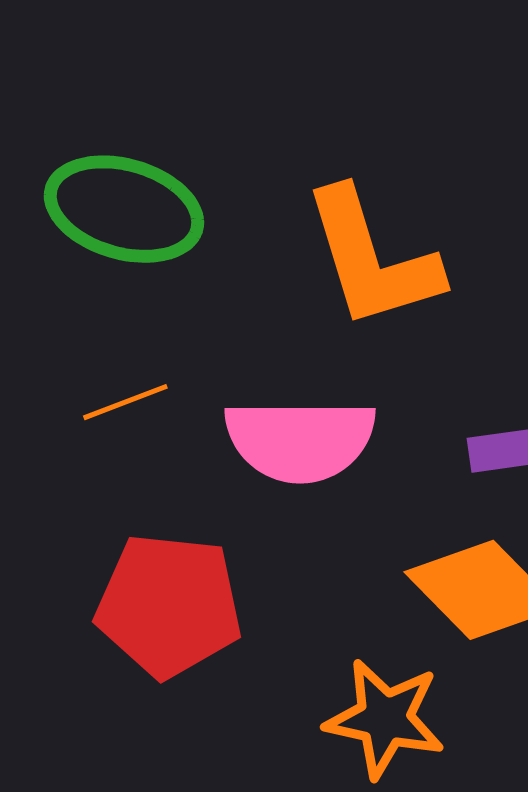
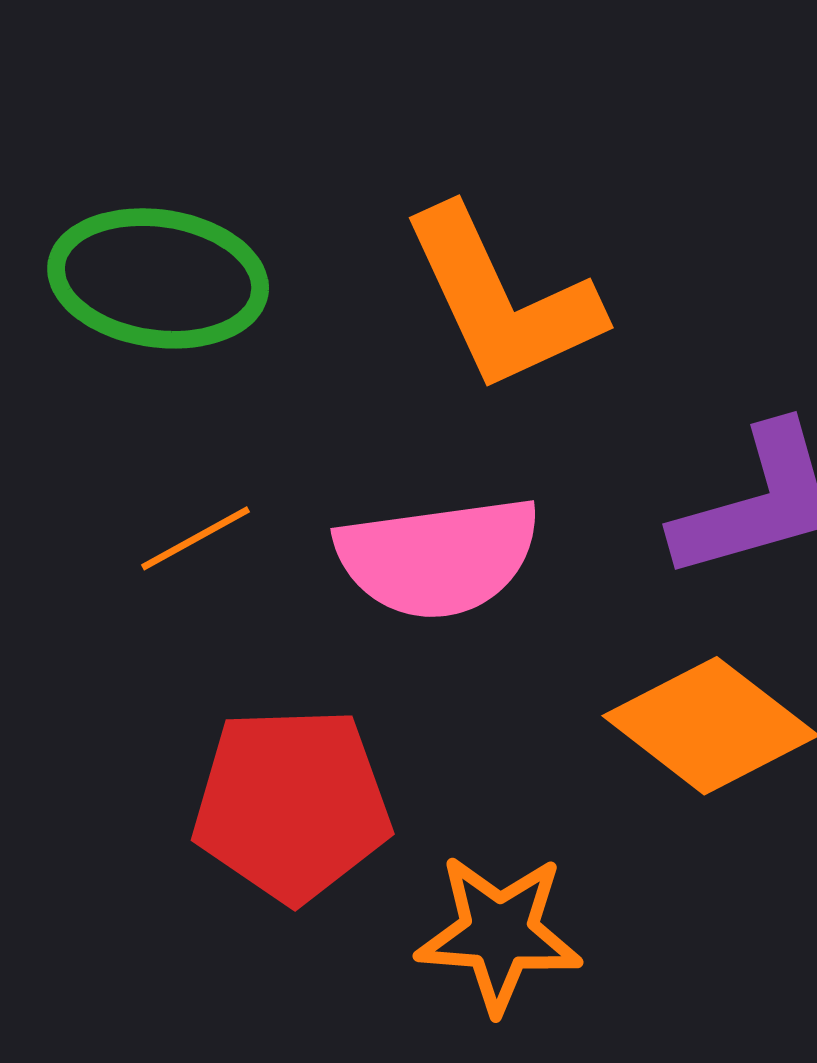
orange star: (385, 719) -> (499, 933), moved

